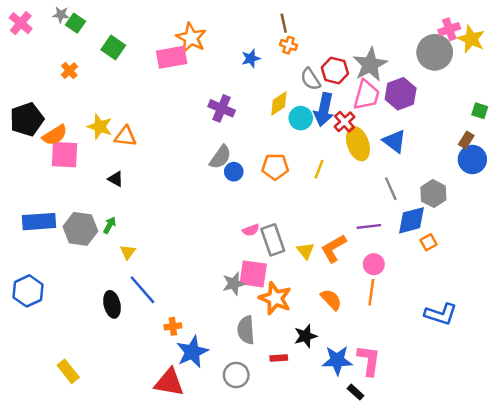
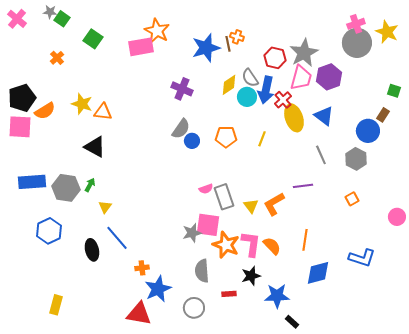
brown line: (284, 23) -> (228, 44), moved
pink cross: (449, 29) -> (356, 24), moved
blue star: (251, 58) -> (206, 48), size x1.8
gray semicircle: (310, 79) -> (250, 78), moved
pink square: (65, 155) -> (20, 127), moved
blue circle: (472, 159) -> (368, 131), moved
black triangle: (116, 179) -> (95, 147), size x1.6
blue diamond: (412, 220) -> (318, 273), moved
pink circle: (374, 264) -> (397, 217), moved
blue hexagon: (28, 291) -> (49, 231), moved
pink L-shape: (369, 360) -> (251, 244), moved
yellow rectangle: (68, 371) -> (56, 305), turned 54

